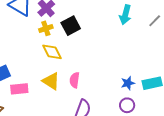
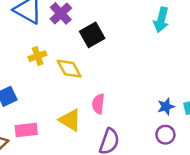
yellow cross: (46, 28) -> (38, 56), moved
yellow triangle: (51, 81) -> (70, 120), moved
pink rectangle: (19, 89) -> (26, 130), moved

